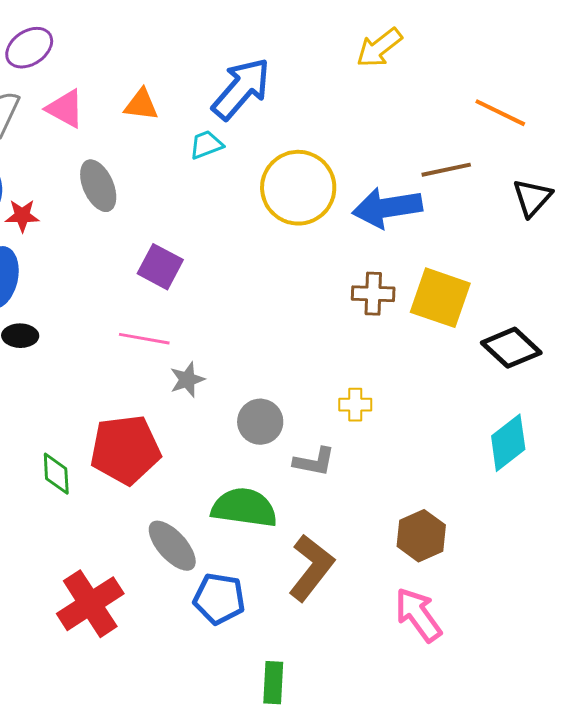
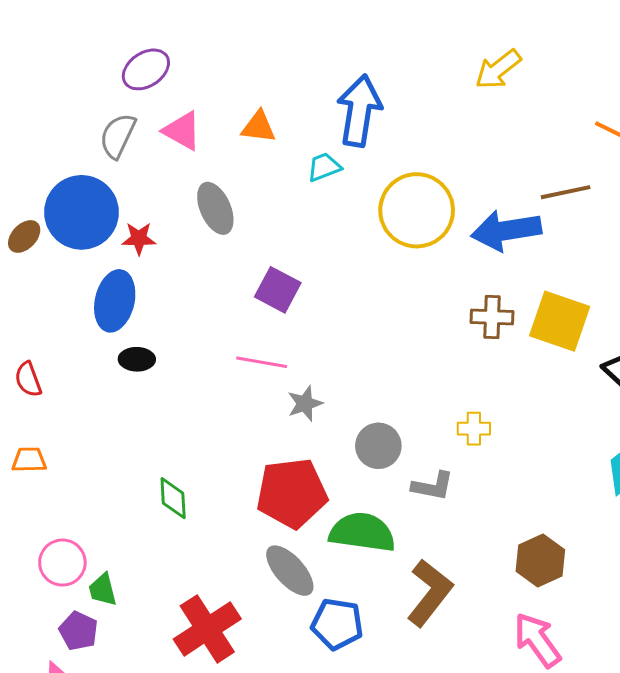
blue arrow: (241, 89) -> (359, 111), turned -32
red pentagon: (125, 450) -> (292, 493), moved

